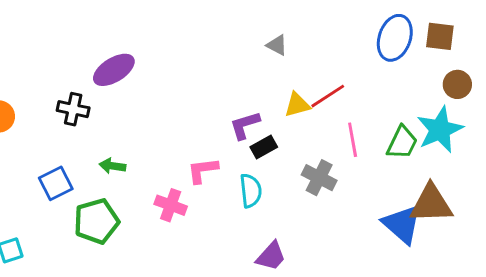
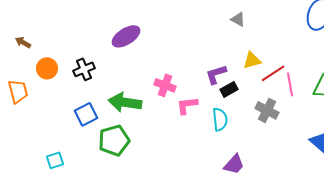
red line: (328, 96) -> (273, 73), moved
black cross: (73, 109) -> (84, 69), moved, turned -35
green arrow: (112, 166) -> (125, 102), size x1.8
pink cross: (171, 205) -> (165, 85), moved

